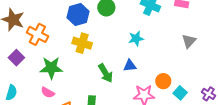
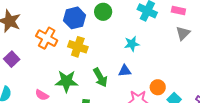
orange cross: (37, 34) -> (47, 38), moved
gray triangle: (189, 41) -> (183, 33), moved
green star: (51, 68) -> (66, 81), moved

